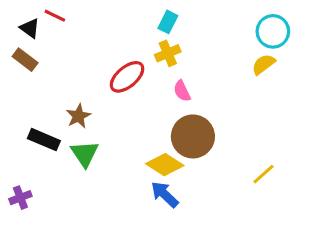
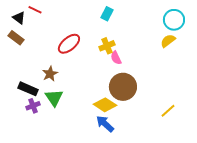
yellow cross: (168, 53) -> (107, 46), moved
red ellipse: (127, 77) -> (69, 44), moved
purple cross: (20, 198) -> (33, 106), moved

